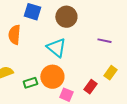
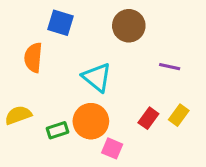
brown circle: (66, 17) -> (129, 26), moved
red rectangle: (90, 87) -> (148, 118), moved

